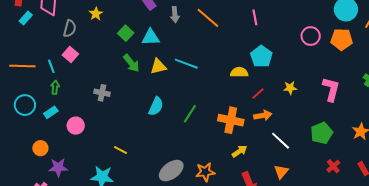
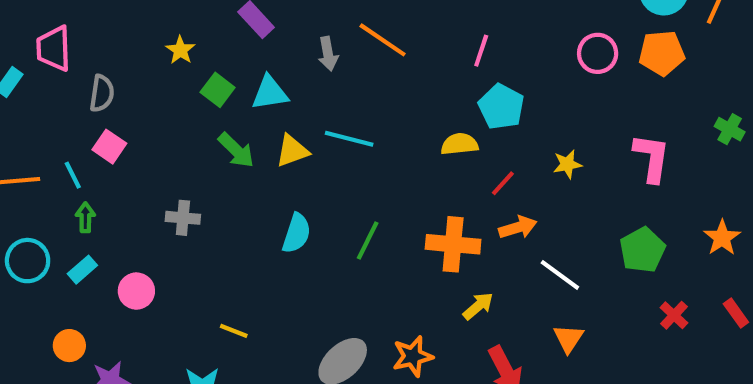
yellow star: (96, 14) -> (180, 50), moved
gray arrow: (175, 15) -> (328, 54), moved
pink line: (255, 17) -> (481, 51), moved, turned 35

